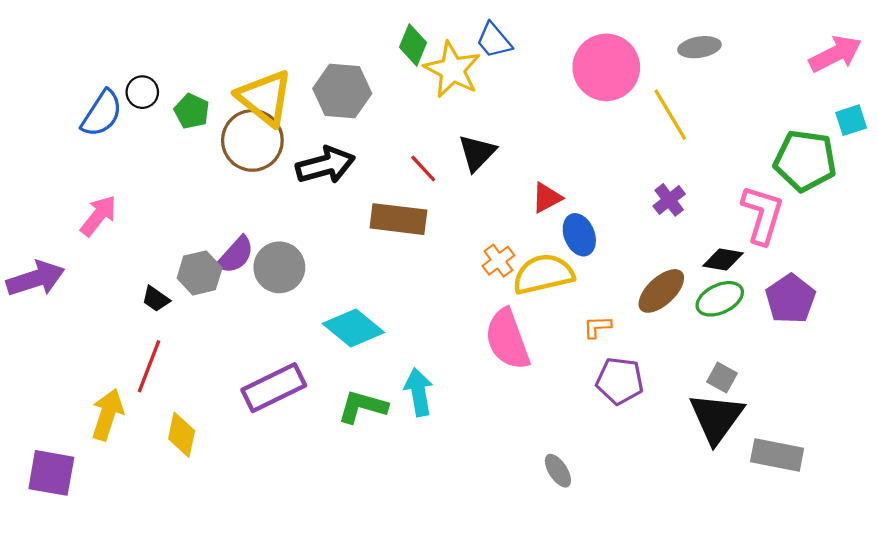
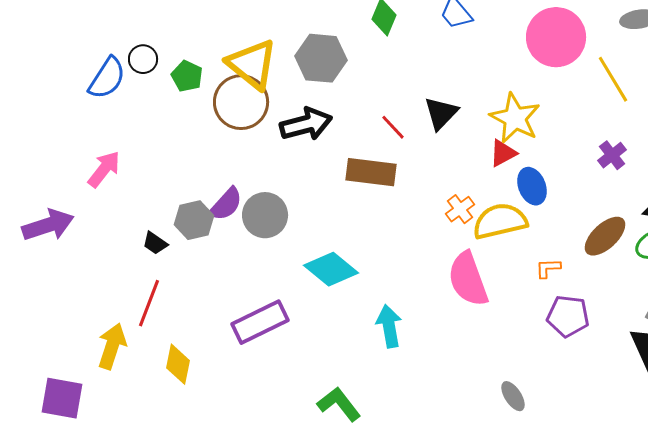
yellow star: (452, 70) -> (515, 118), moved
green L-shape: (362, 407) -> (339, 404), moved, turned 36

